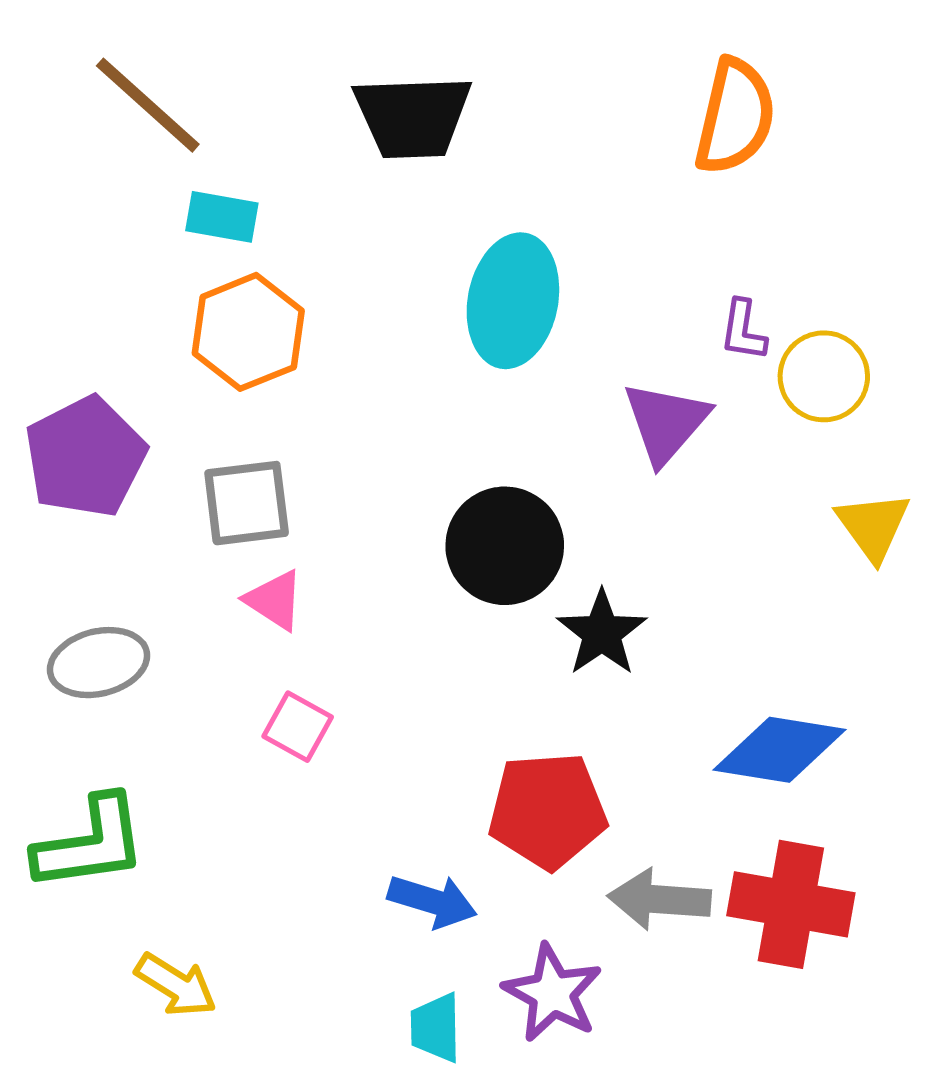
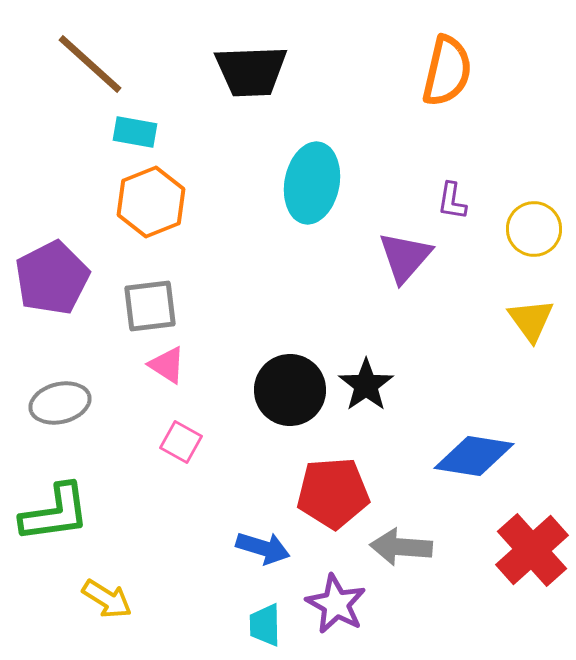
yellow circle: (824, 376) -> (534, 229), moved
black circle: (505, 546) -> (290, 390), moved
red cross: (791, 904) -> (532, 550), moved, turned 38

